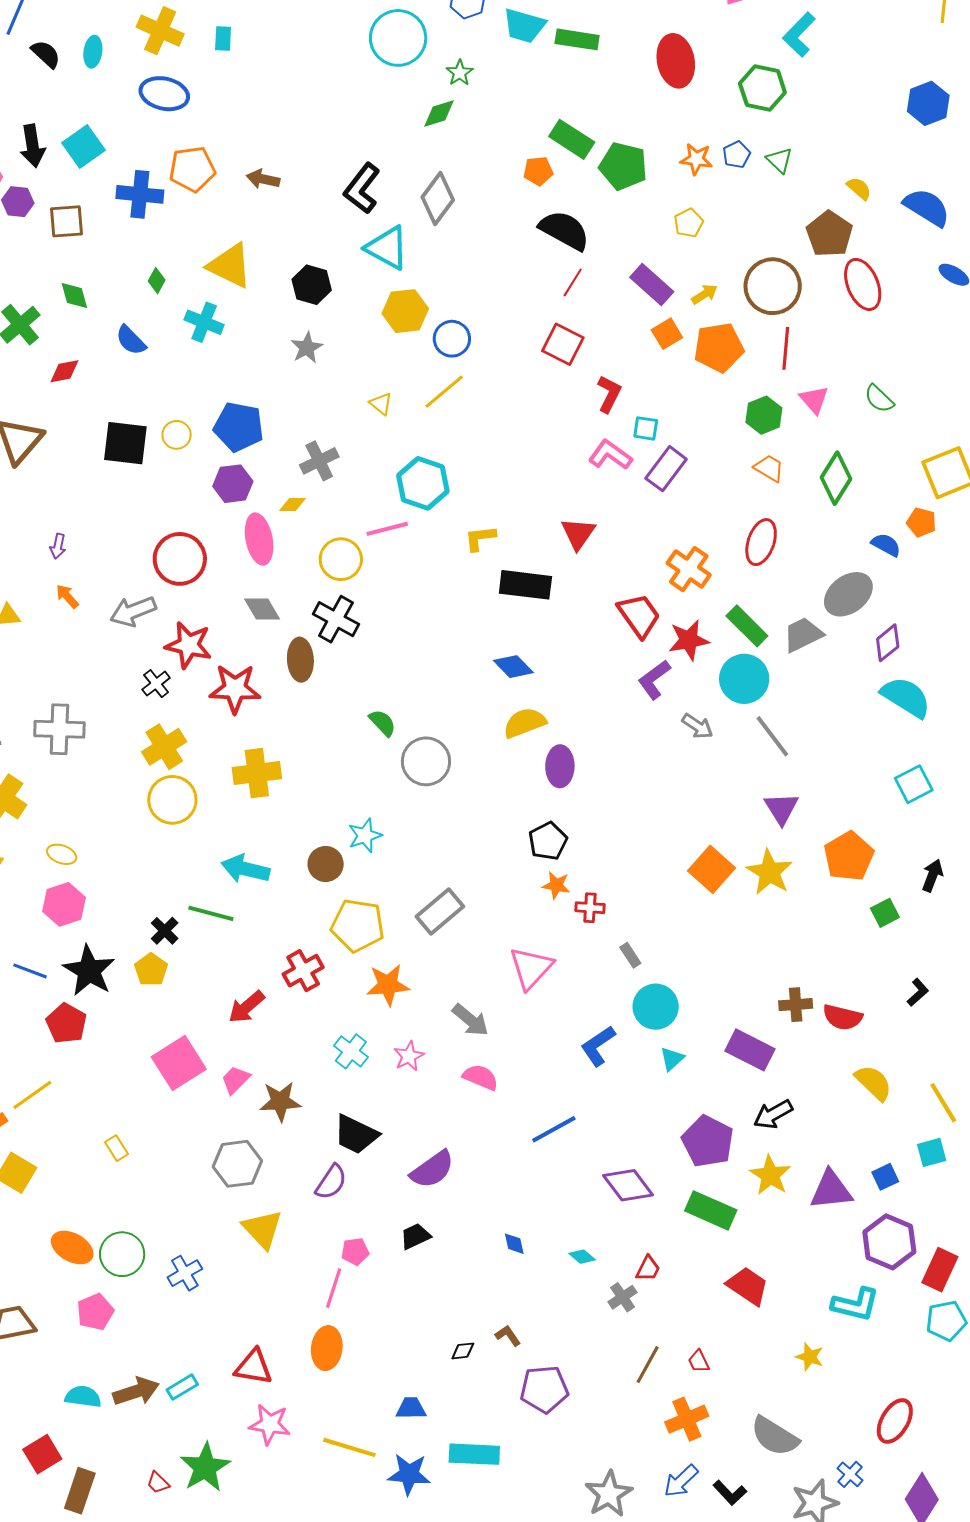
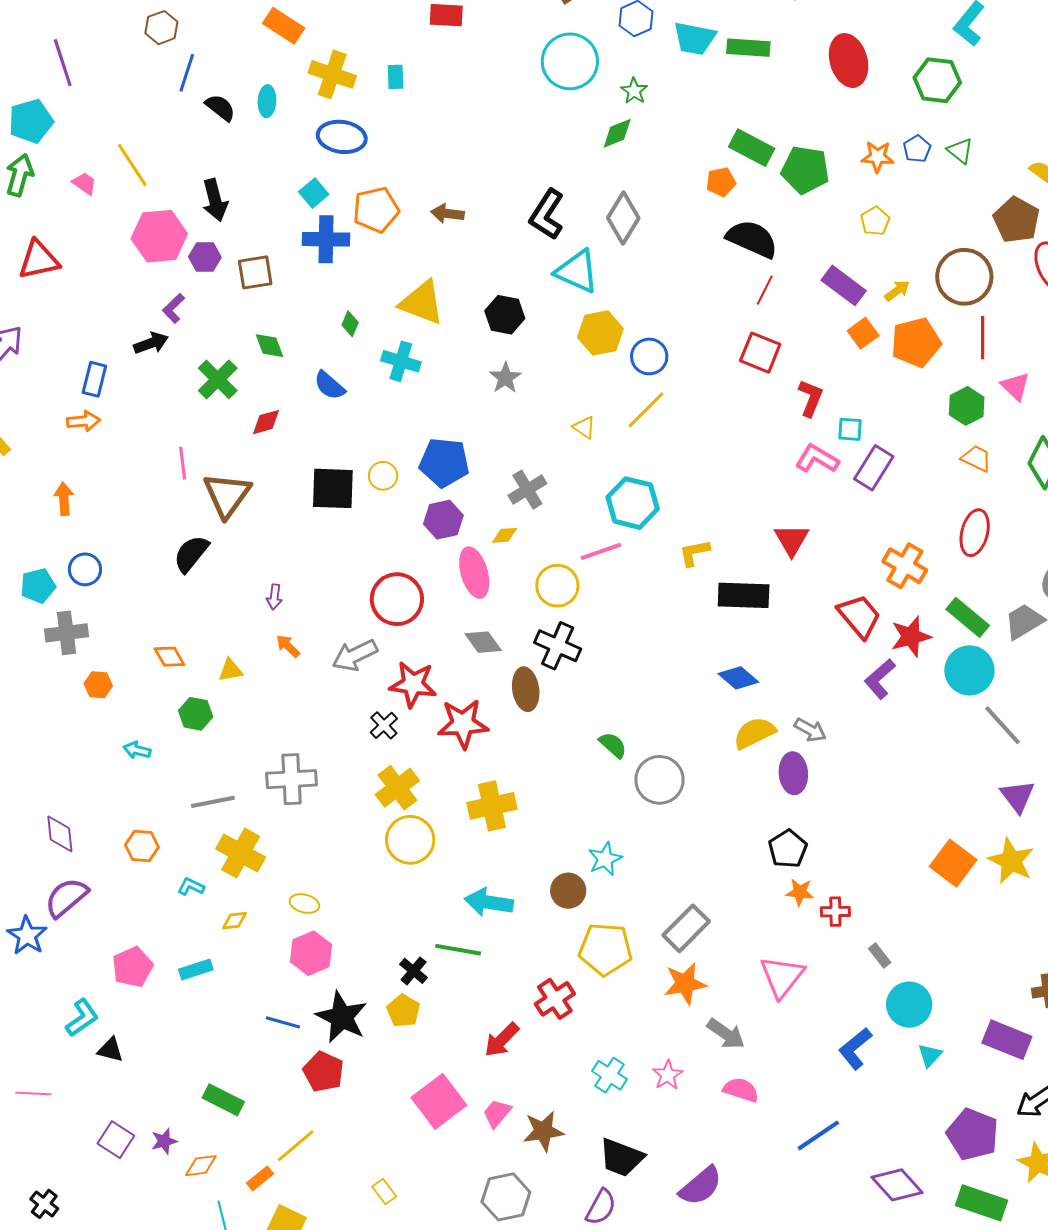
cyan square: (84, 147) -> (314, 193), moved, size x0.7
gray arrow: (698, 726) -> (810, 730), moved
orange star: (388, 985) -> (685, 984), moved

